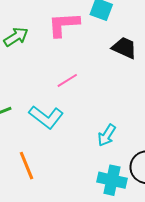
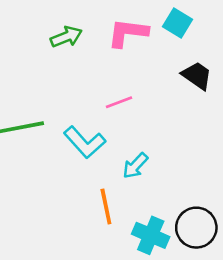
cyan arrow: (107, 135) -> (135, 166), moved
orange line: (27, 166) -> (106, 207), moved

